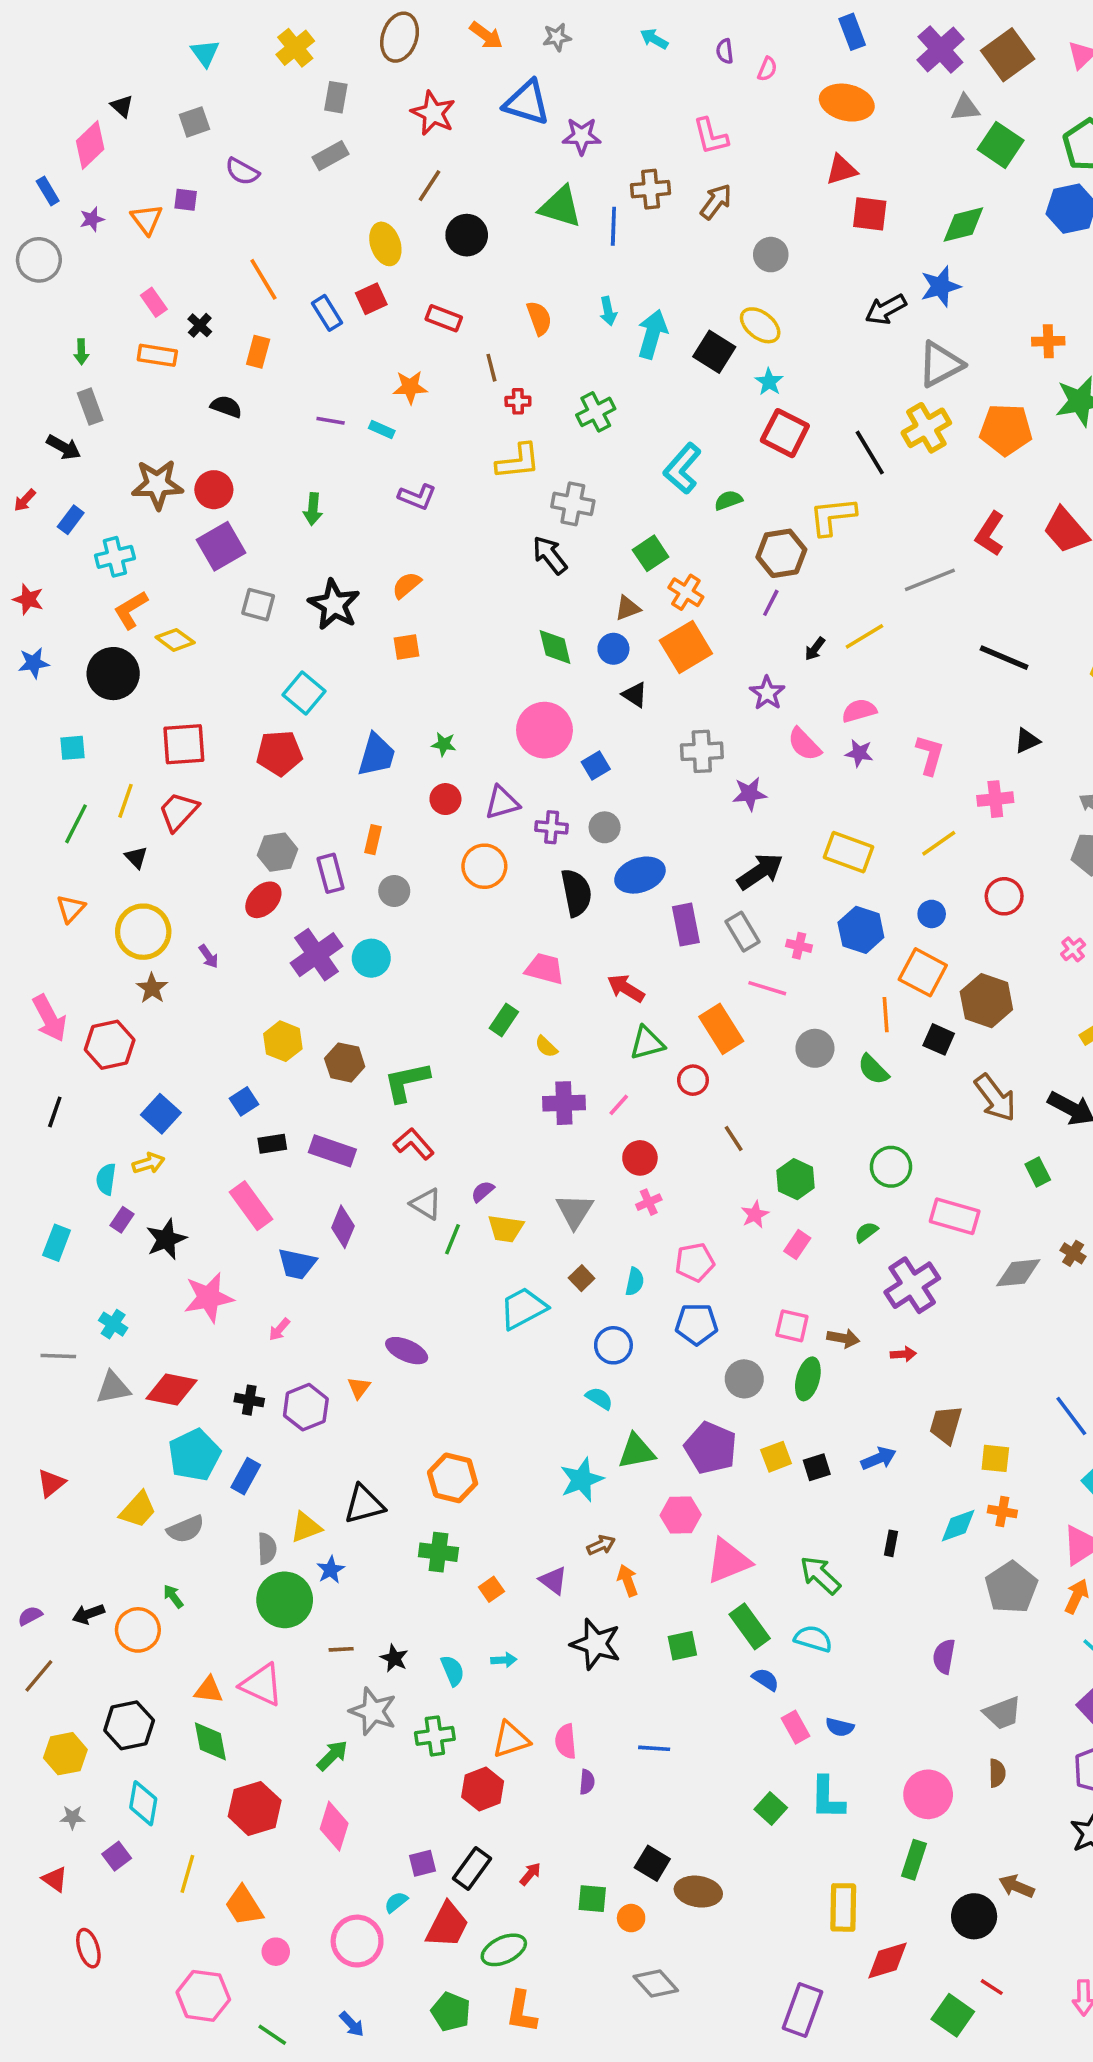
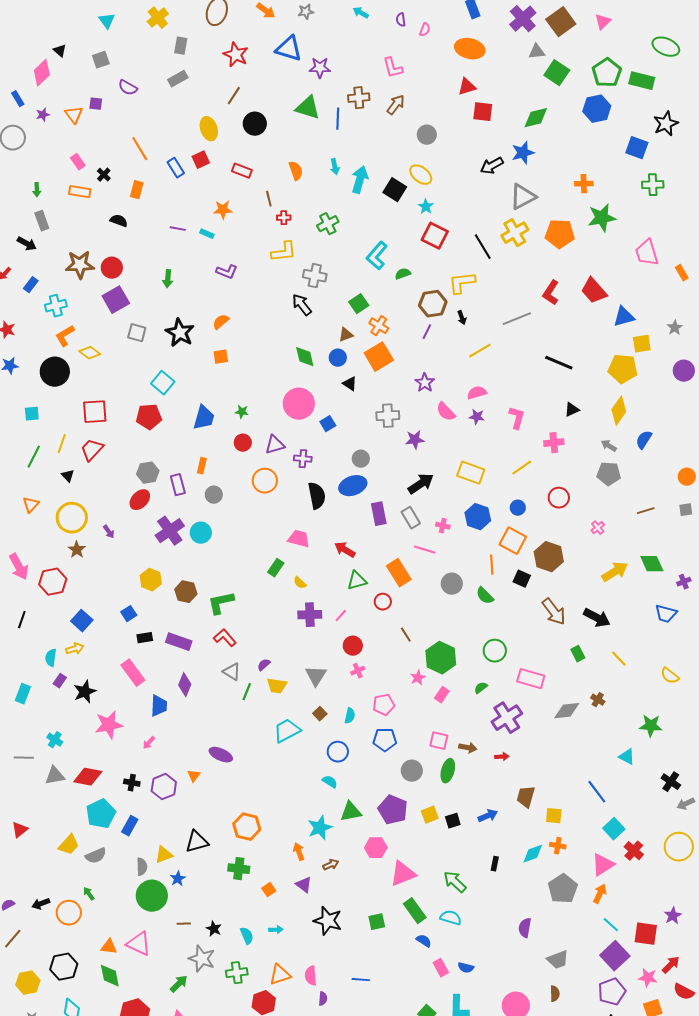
black arrow: (815, 649) -> (462, 318), moved, turned -56
gray circle: (605, 827) -> (361, 459), moved
green hexagon: (796, 1179) -> (441, 658), size x1.4
blue trapezoid: (297, 1264) -> (159, 706), turned -100
orange arrow: (628, 1580) -> (299, 852), moved

